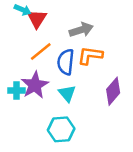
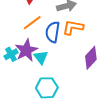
cyan cross: (16, 91) -> (11, 54), turned -32
cyan triangle: (67, 93) -> (41, 57), moved

